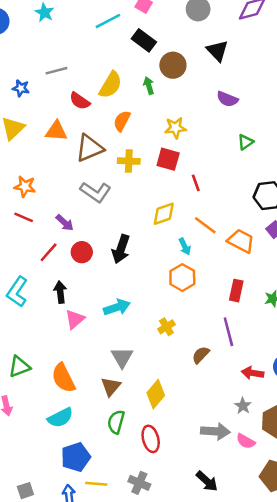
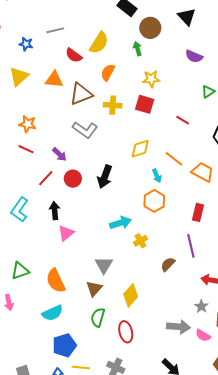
green arrow: (149, 86) -> (137, 49), moved
red line: (196, 183) -> (183, 120), moved, turned -40
cyan arrow: (117, 307) -> (120, 223), moved

